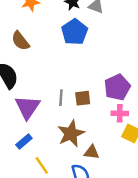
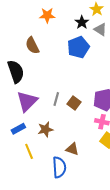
brown square: (83, 98) -> (74, 103), turned 32
brown star: (71, 134) -> (45, 129), moved, size x0.7

